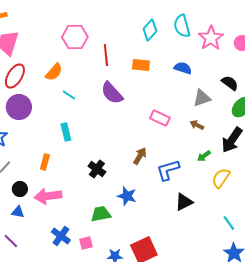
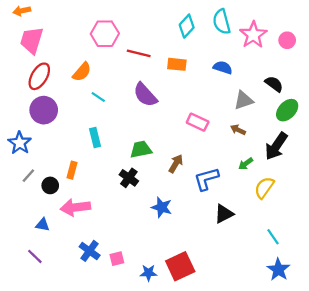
red line: (106, 55) -> (139, 53), turned -70
black circle: (20, 189) -> (50, 185), moved
green trapezoid: (101, 214) -> (141, 149), moved

